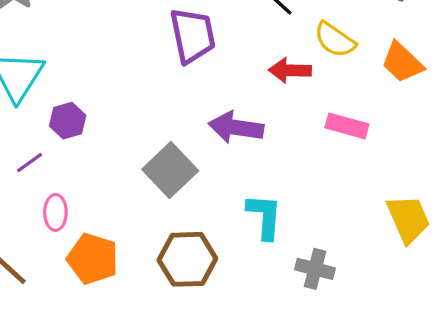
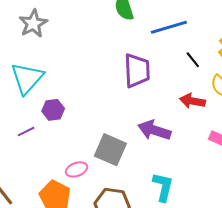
gray square: (170, 170) -> (110, 150), turned -32
pink ellipse: (55, 212) -> (77, 169), moved, turned 60

